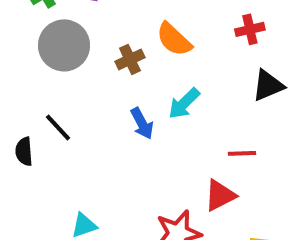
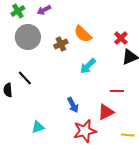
red cross: (250, 29) -> (121, 38), moved, turned -32
blue arrow: (142, 123) -> (73, 105), moved

